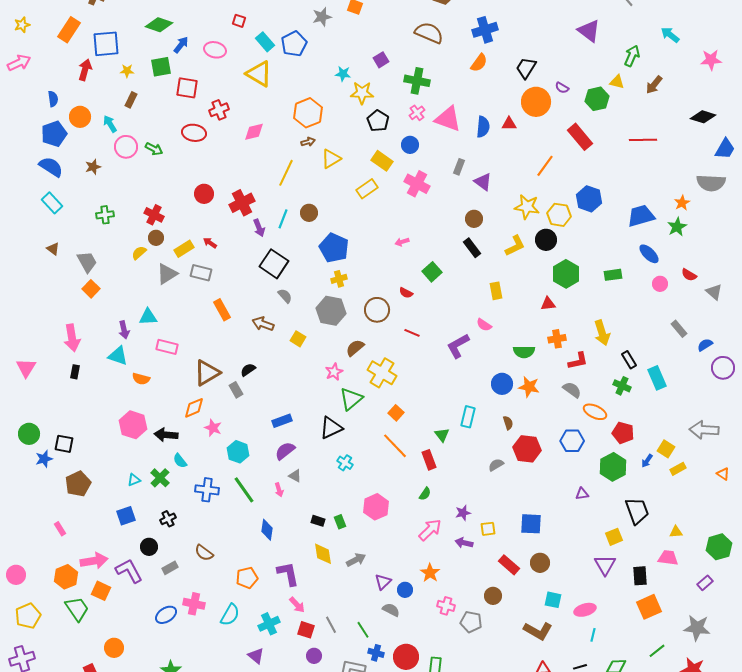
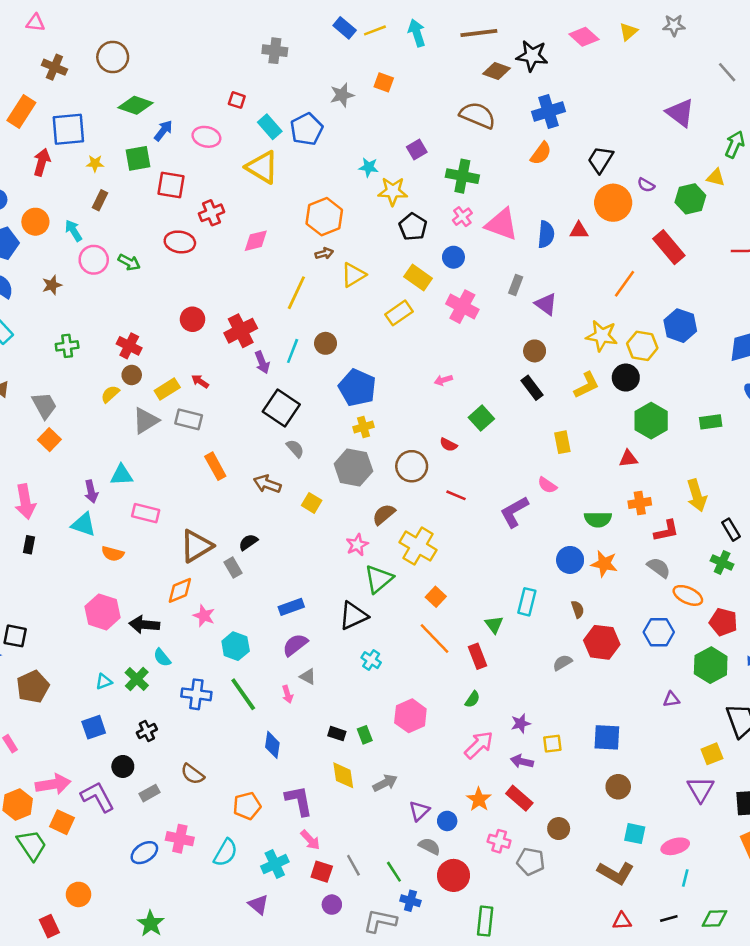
red rectangle: (509, 565) -> (519, 798), moved
red circle: (406, 657) -> (453, 875), moved

